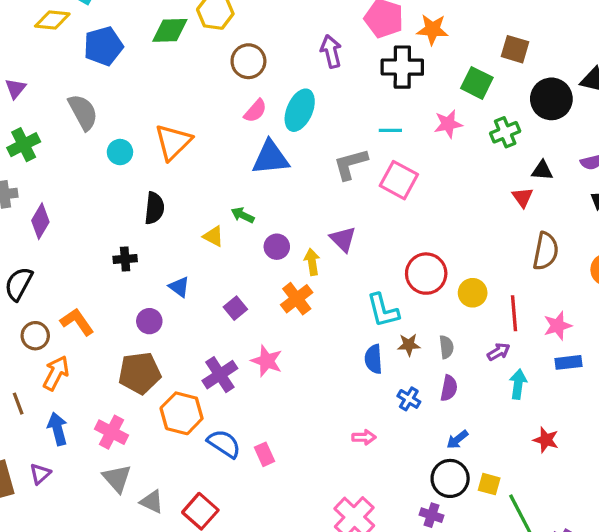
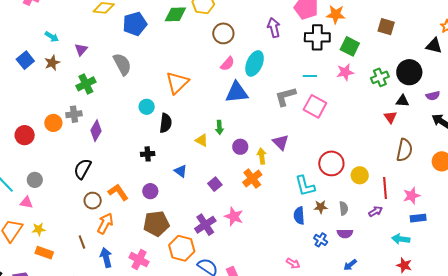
green square: (477, 83) -> (350, 46), moved
black circle: (551, 99) -> (409, 72), moved
cyan circle: (120, 152) -> (147, 107), moved
green arrow: (243, 215) -> (219, 127), turned -120
purple circle: (149, 321) -> (150, 191), moved
cyan arrow: (518, 384) -> (401, 239), moved, turned -90
purple semicircle: (449, 388) -> (345, 233), turned 77
pink arrow: (364, 437) -> (293, 263), turned 32

